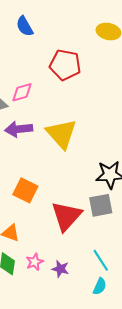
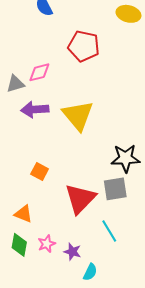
orange square: (25, 190) -> (40, 171), size x0.7
cyan line: (101, 260) -> (109, 231), moved
cyan semicircle: (100, 286) -> (90, 272), moved

